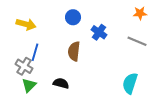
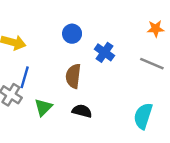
black semicircle: (61, 83) -> (82, 111), moved
green triangle: (29, 85) -> (43, 107), moved

